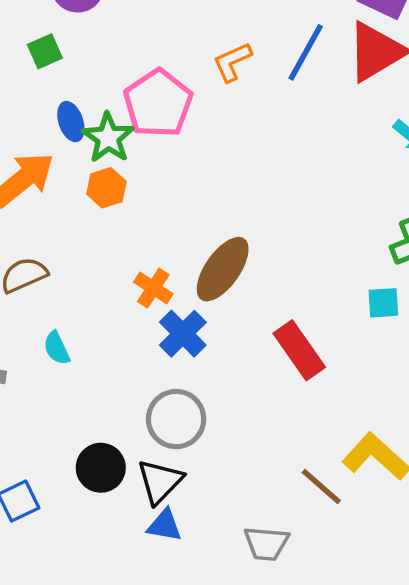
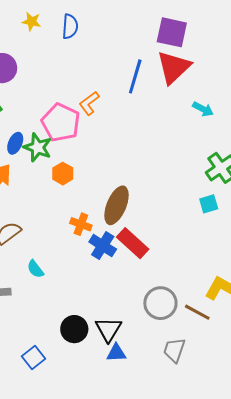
orange L-shape: (232, 62) -> (89, 103), moved
blue ellipse: (71, 122) -> (15, 143), turned 55
orange hexagon: (106, 188) -> (63, 174), moved
red rectangle: (299, 350) -> (133, 243), moved
gray circle: (176, 419) -> (160, 303), moved
gray trapezoid: (266, 543) -> (174, 350), turned 116

